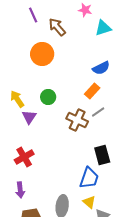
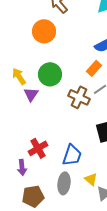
green circle: (48, 97) -> (50, 74), size x1.5
red cross: (24, 157) -> (38, 148), moved
blue trapezoid: (89, 178) -> (72, 155), moved

